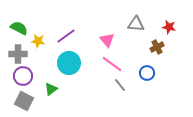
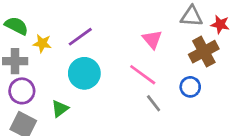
gray triangle: (136, 24) -> (192, 16), moved
pink triangle: (107, 40) -> (152, 39), moved
brown cross: (157, 47) -> (204, 52), size x1.5

